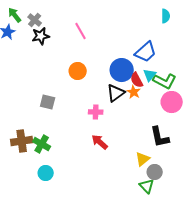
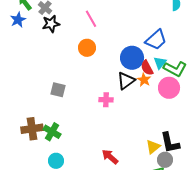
orange circle: (78, 71) -> (87, 48), moved
pink circle: (172, 102) -> (169, 88), moved
black L-shape: (160, 137) -> (170, 143), moved
red arrow: (100, 142) -> (110, 157), moved

